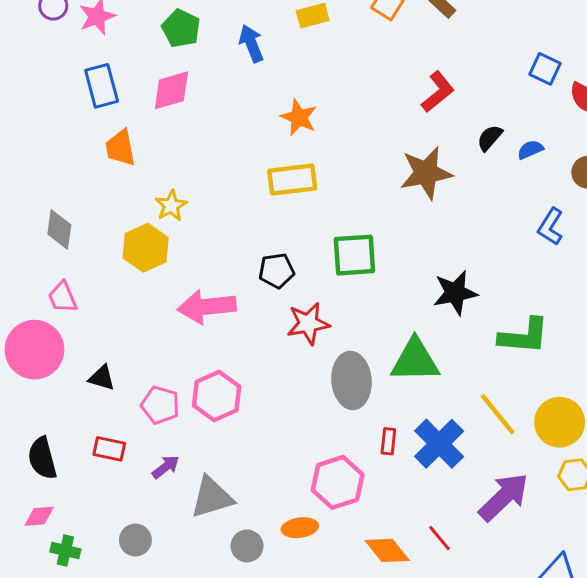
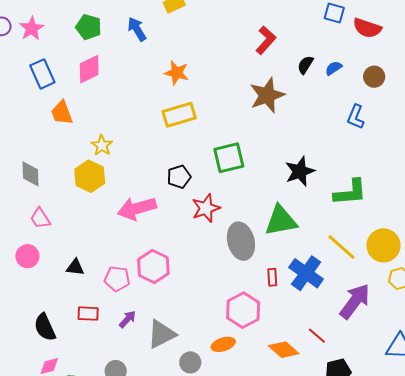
pink circle: (34, 350) -> (27, 256), size x0.6

